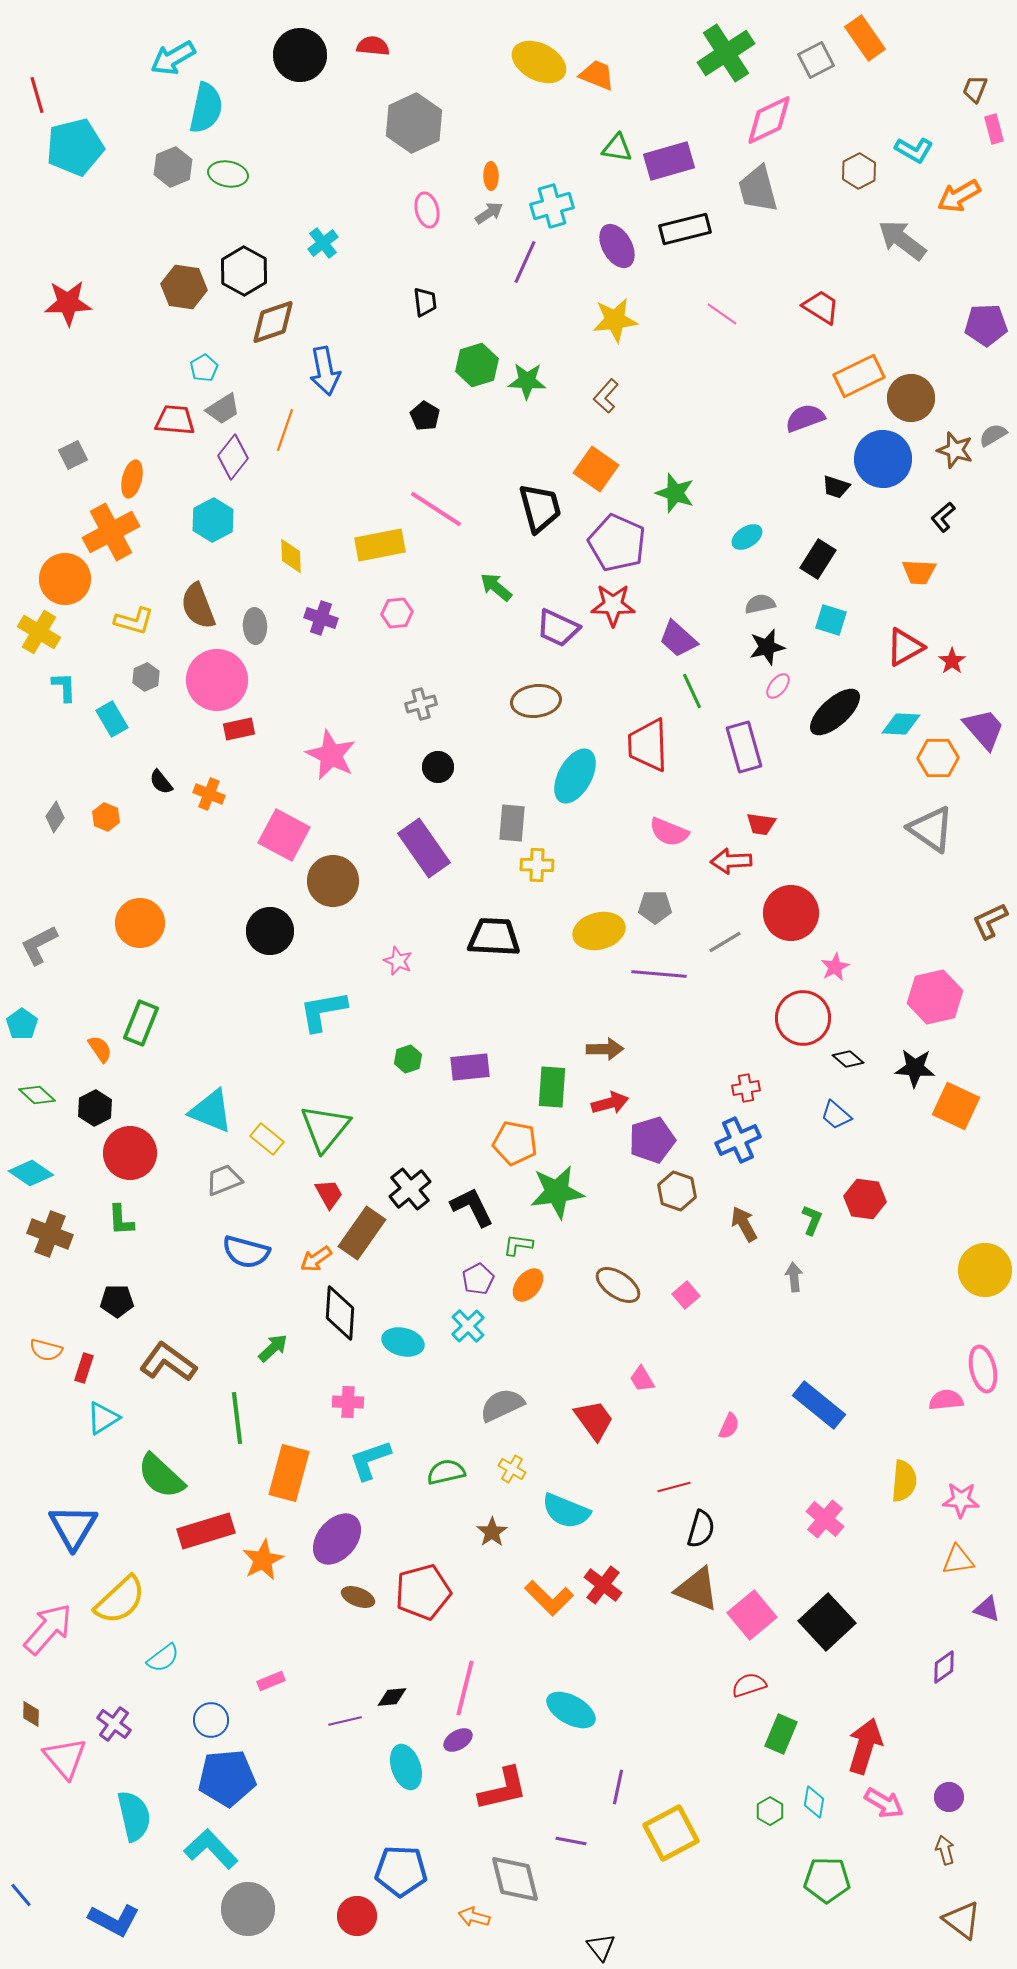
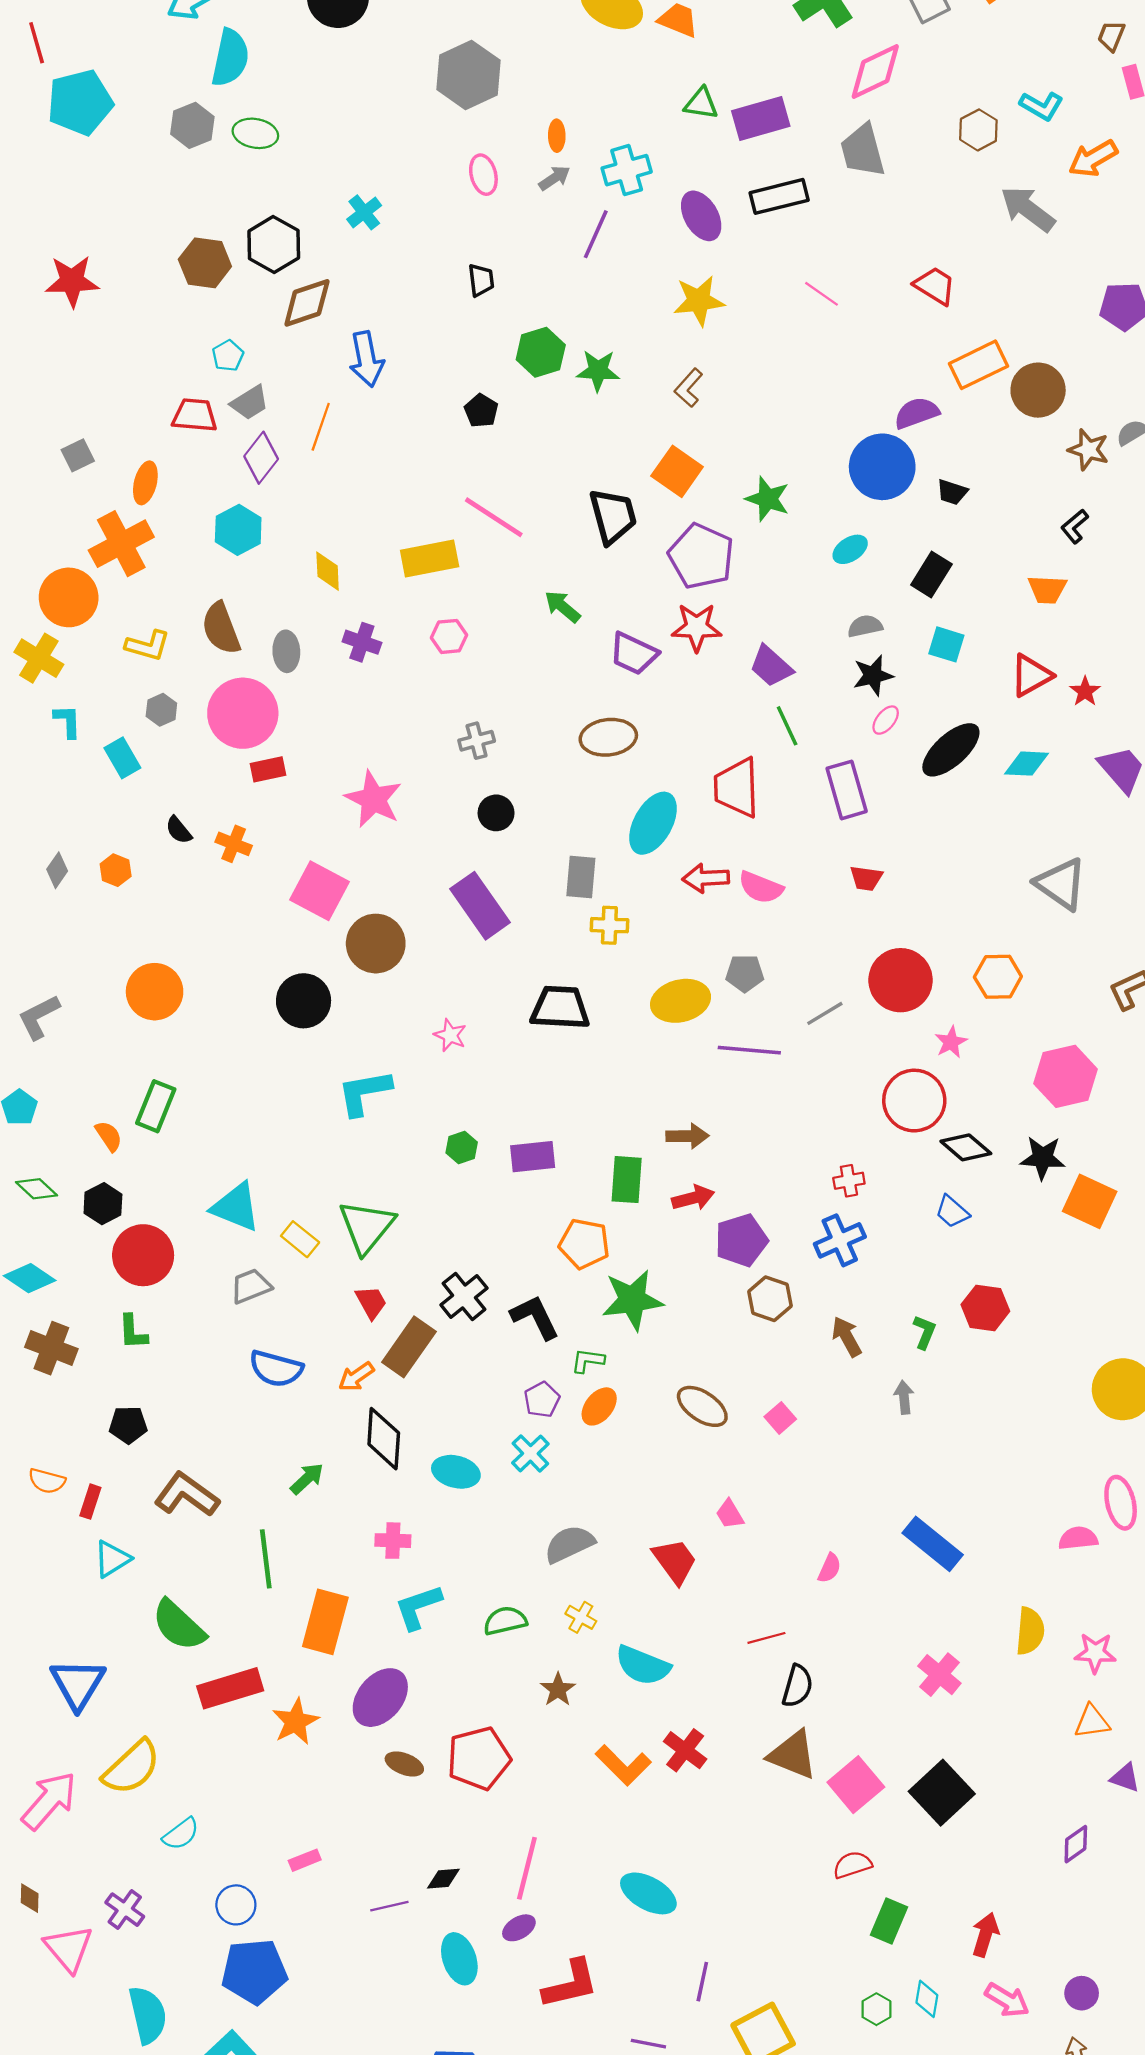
blue circle: (883, 459) -> (882, 467), moved
orange hexagon: (938, 758) -> (998, 977), moved
red arrow: (731, 861) -> (706, 878), moved
black diamond: (848, 1059) -> (966, 1147), size x1.4
red arrow: (865, 1746) -> (985, 1935), size x0.7

